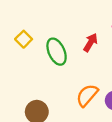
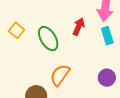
orange semicircle: (87, 95) -> (60, 75), moved

